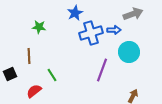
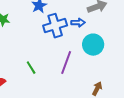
green line: (52, 75) -> (31, 68), moved

